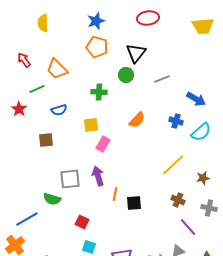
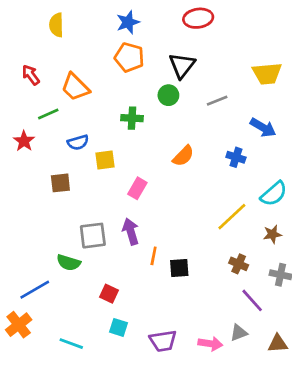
yellow trapezoid: (203, 26) -> (267, 74), moved
yellow square: (91, 125) -> (105, 160), moved
cyan semicircle: (201, 132) -> (274, 194), moved

